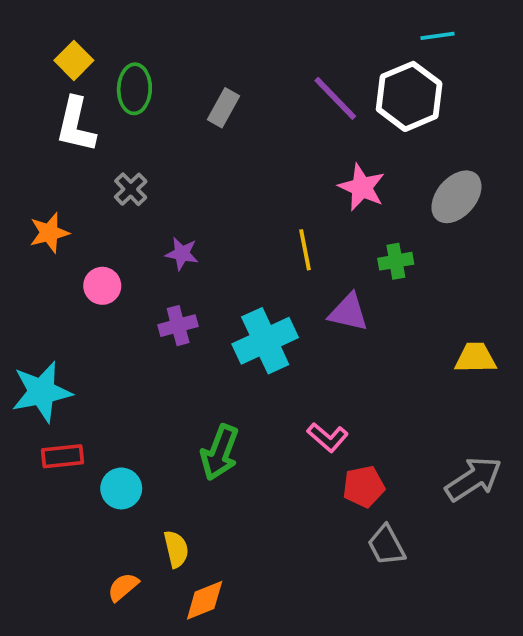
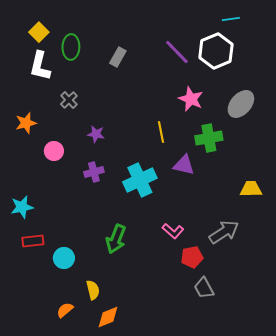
green cross: (396, 261) -> (209, 138), size x1.5
cyan star: (42, 392) -> (22, 207), size x0.7
gray arrow: (473, 479) -> (224, 232), moved

